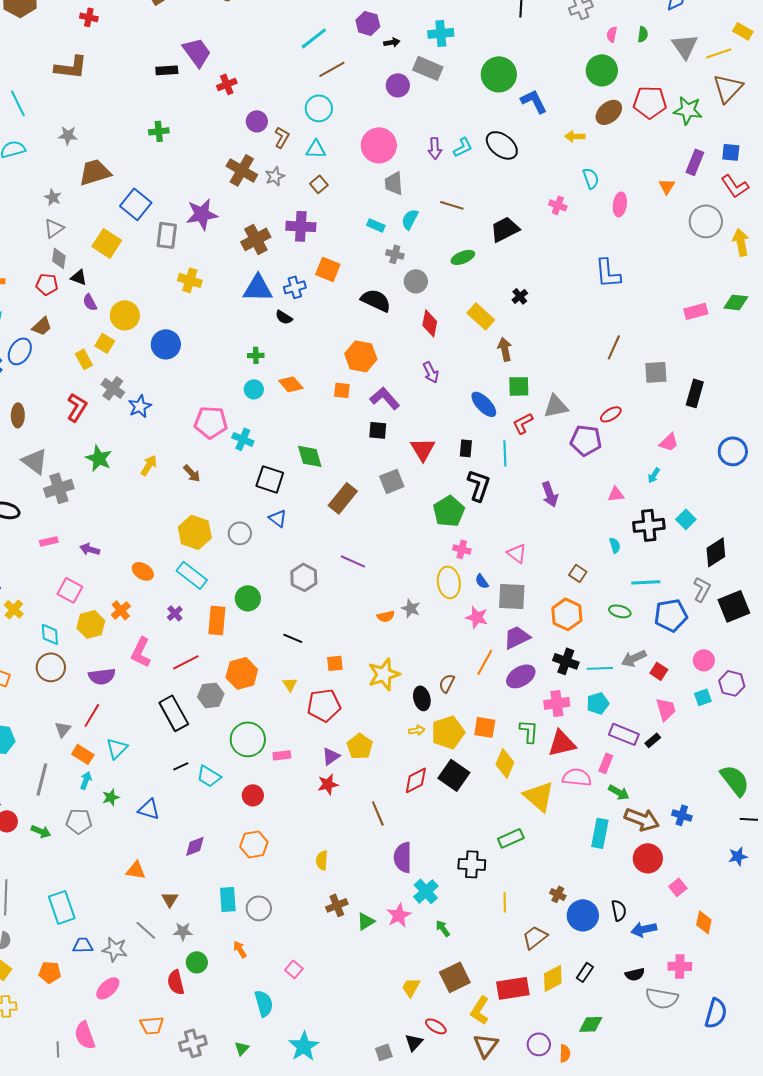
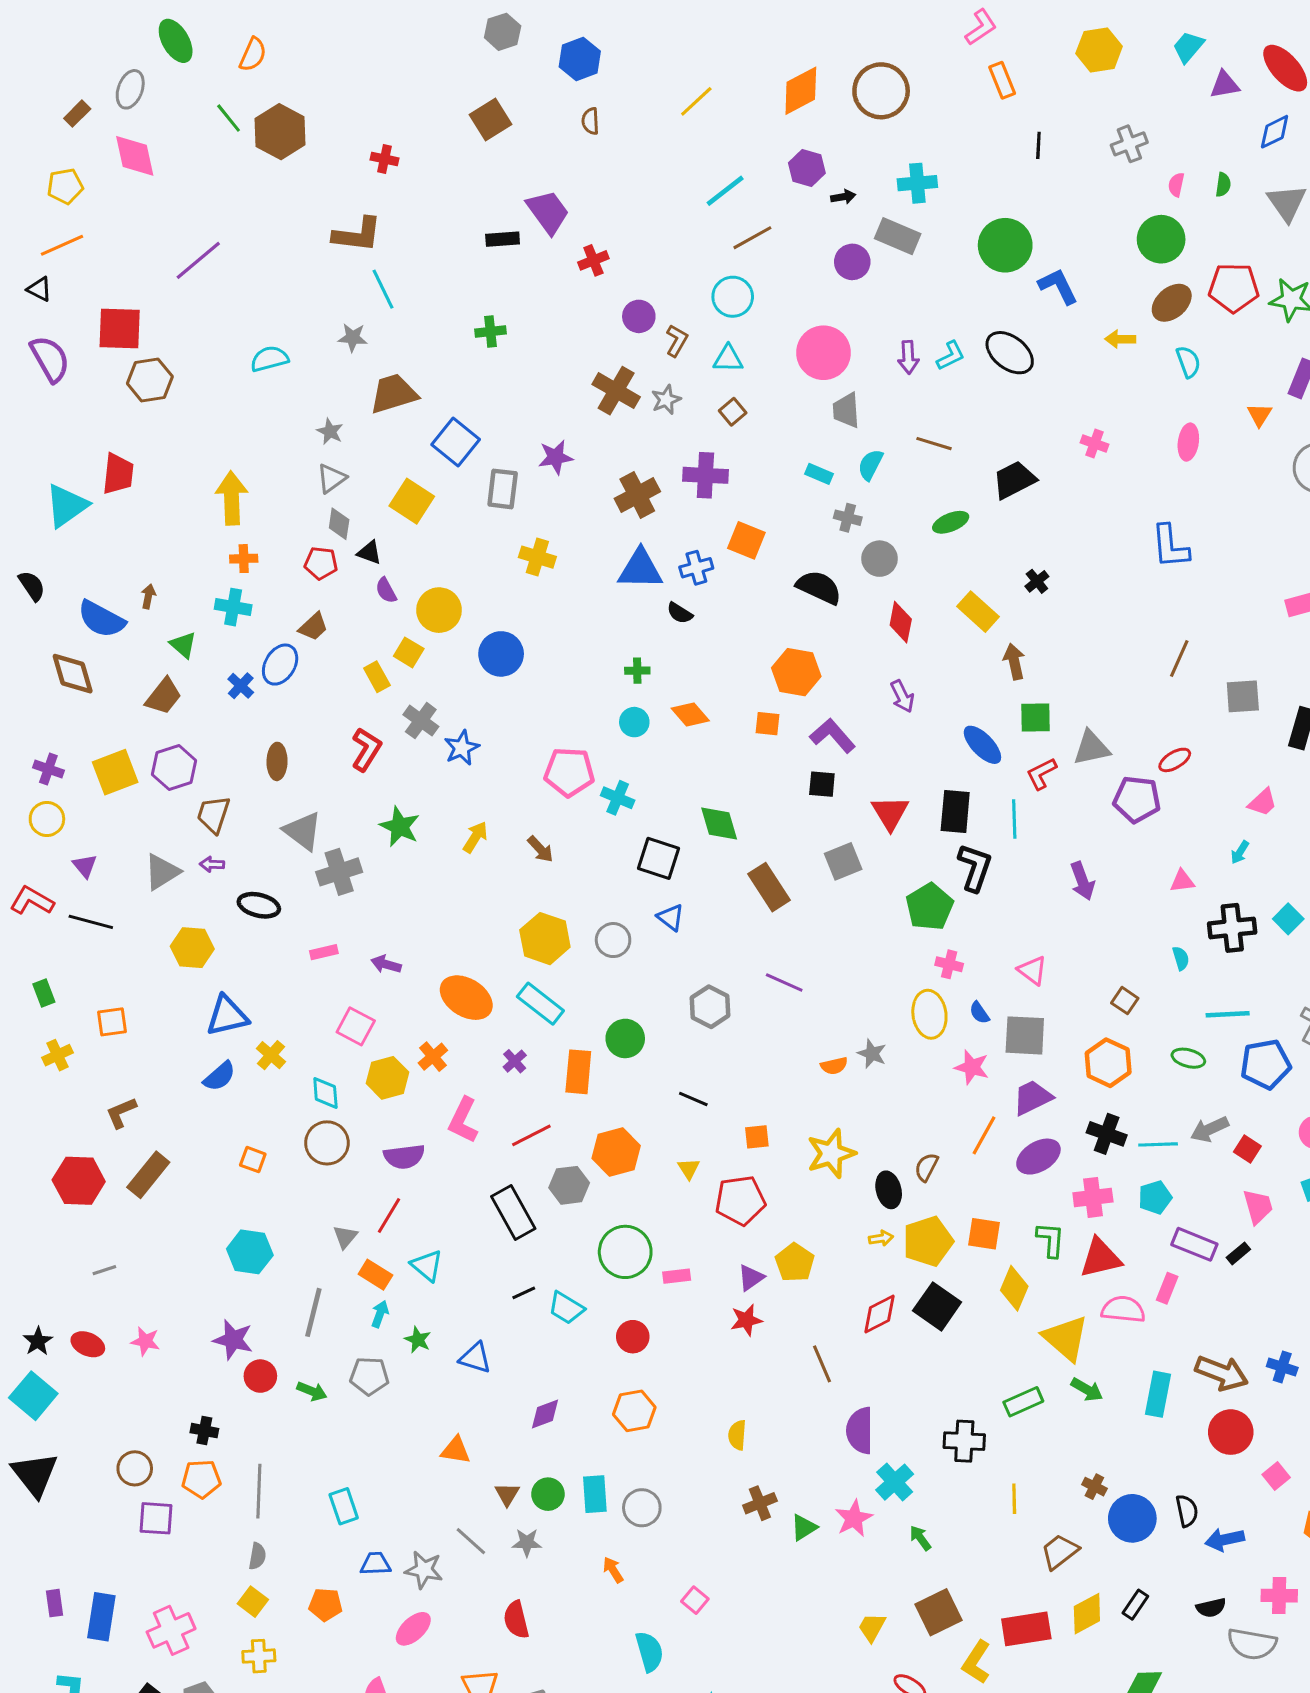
cyan line: (18, 103) -> (383, 289), moved
cyan semicircle: (591, 178) -> (1188, 362), moved
purple star: (202, 214) -> (556, 457), size x0.7
black rectangle: (466, 448) -> (955, 811), size x1.6
brown rectangle: (343, 498) -> (769, 887), turned -72
orange ellipse: (143, 571) -> (466, 998), size x1.6
cyan triangle: (117, 748) -> (427, 1266), turned -35
green arrow: (619, 792) -> (1087, 1390), moved
green star: (111, 797) -> (418, 1340), turned -30
cyan rectangle: (62, 907) -> (344, 1506), size x0.7
green circle: (197, 962) -> (548, 1494), moved

